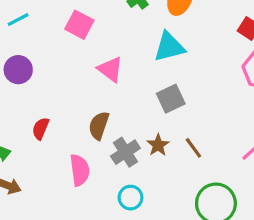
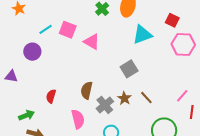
cyan line: (18, 20) -> (46, 29), moved
cyan triangle: (169, 47) -> (142, 35), moved
pink triangle: (110, 69) -> (92, 42), moved
purple circle: (18, 70) -> (32, 52), moved

